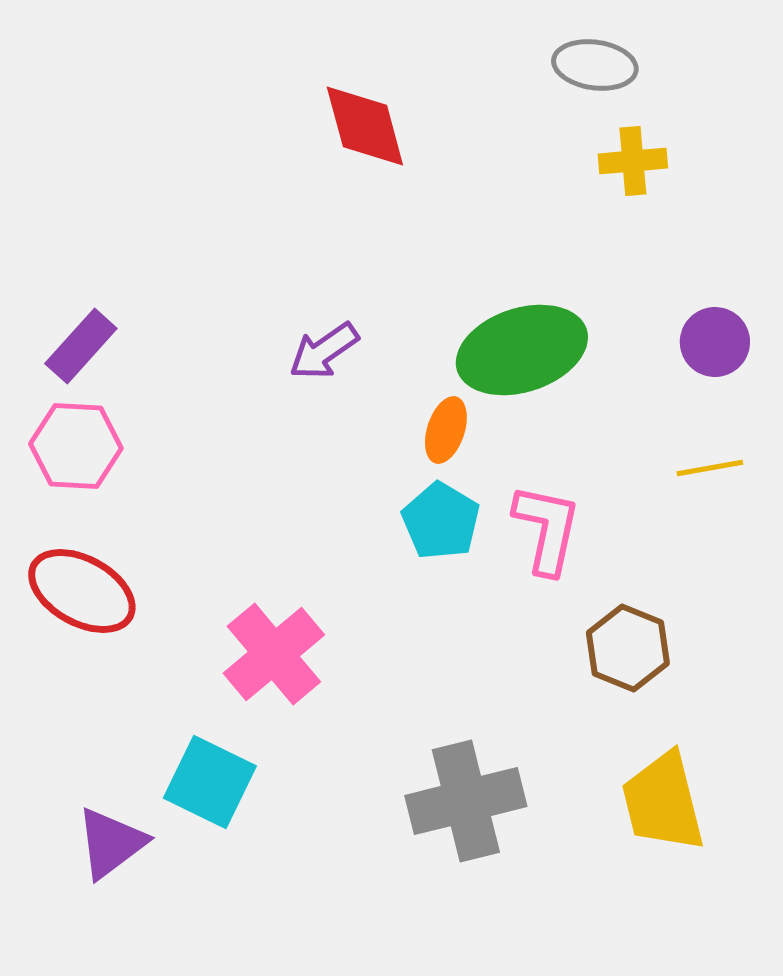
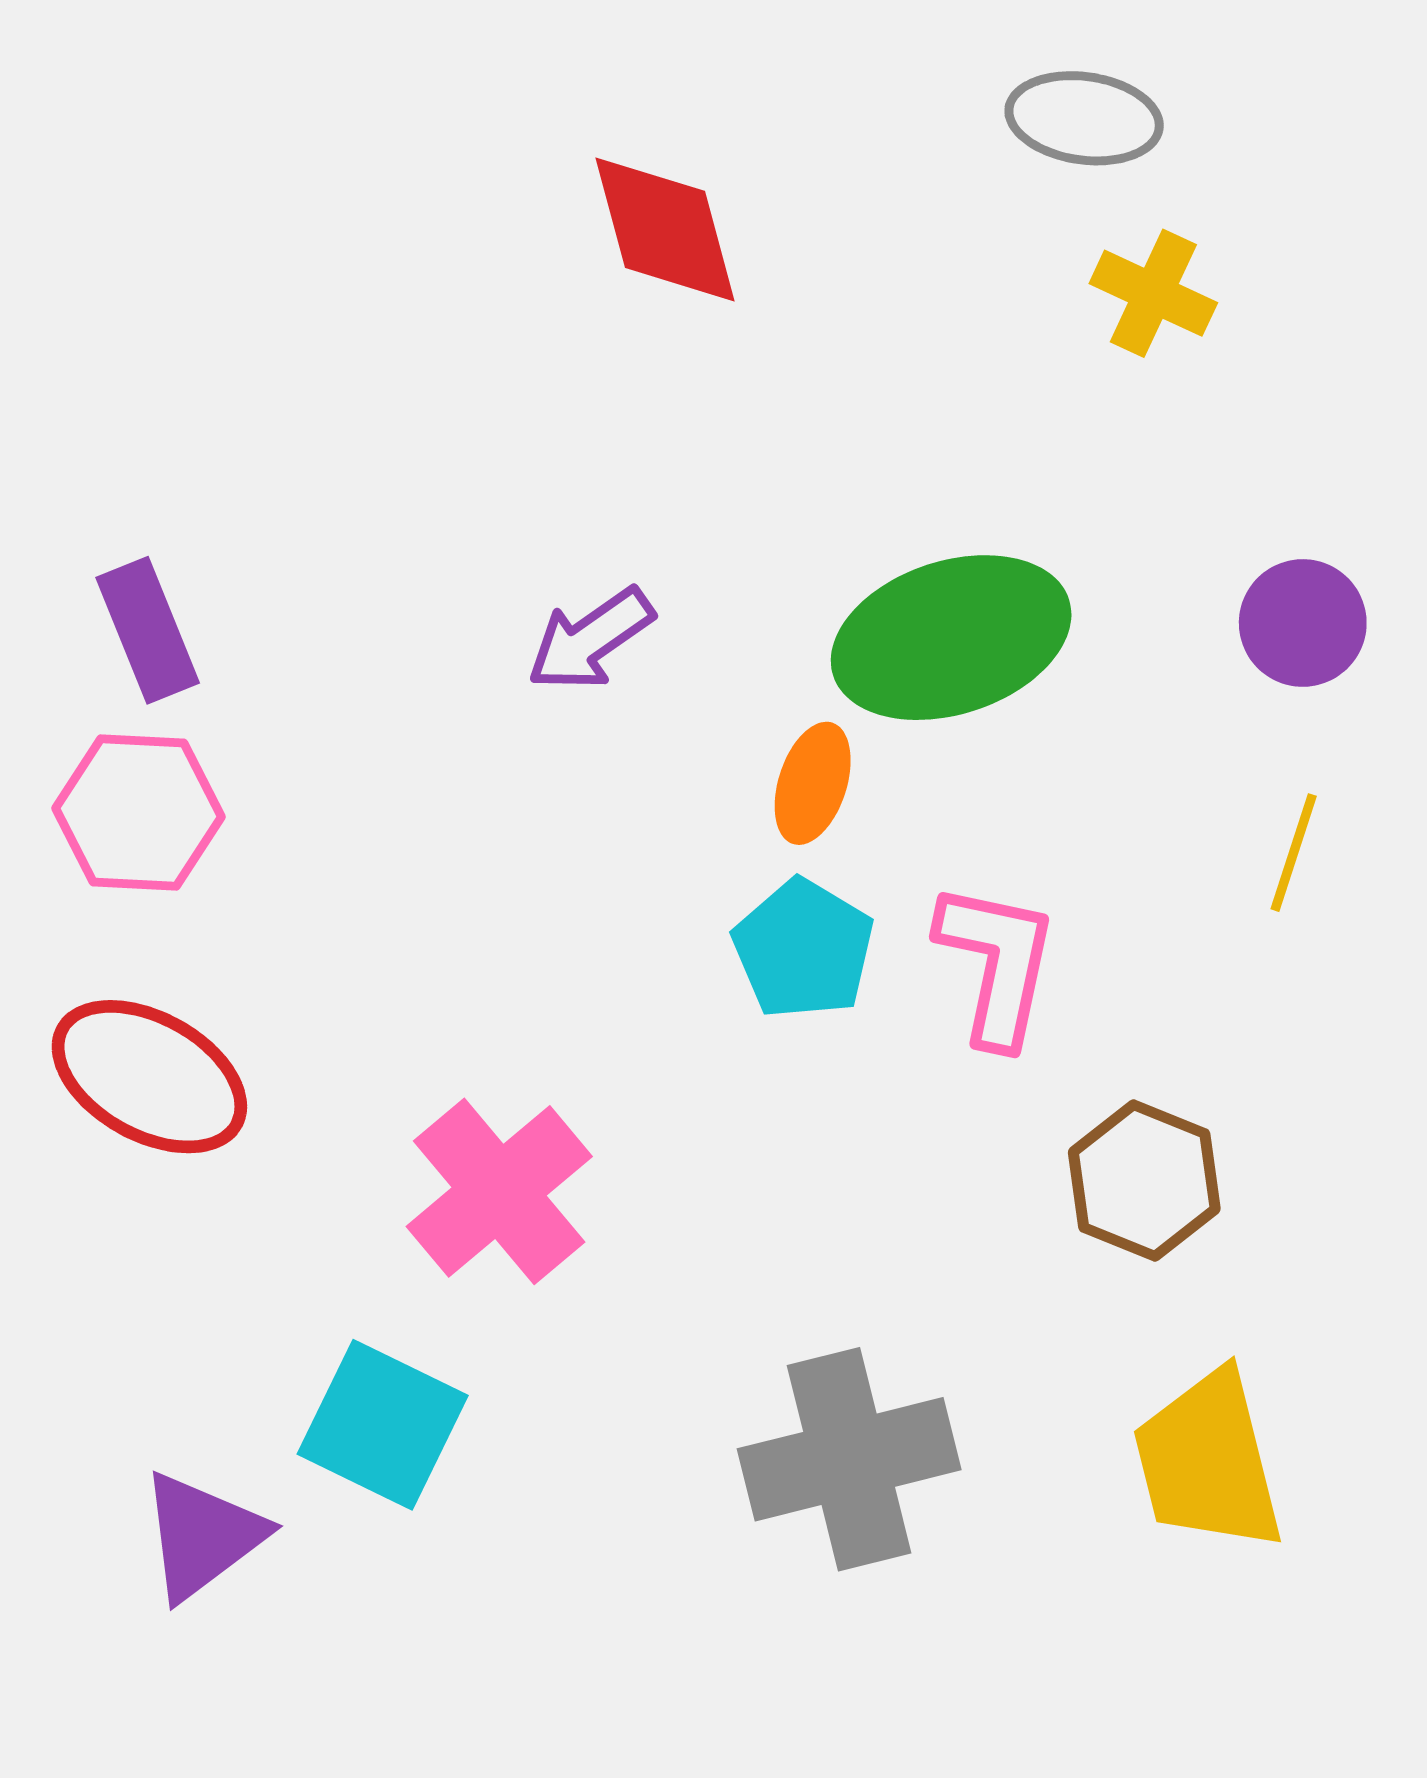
yellow cross: (633, 161) -> (1153, 293), turned 30
purple rectangle: (81, 346) -> (148, 630), turned -64
yellow line: (710, 468) -> (1294, 853), turned -62

